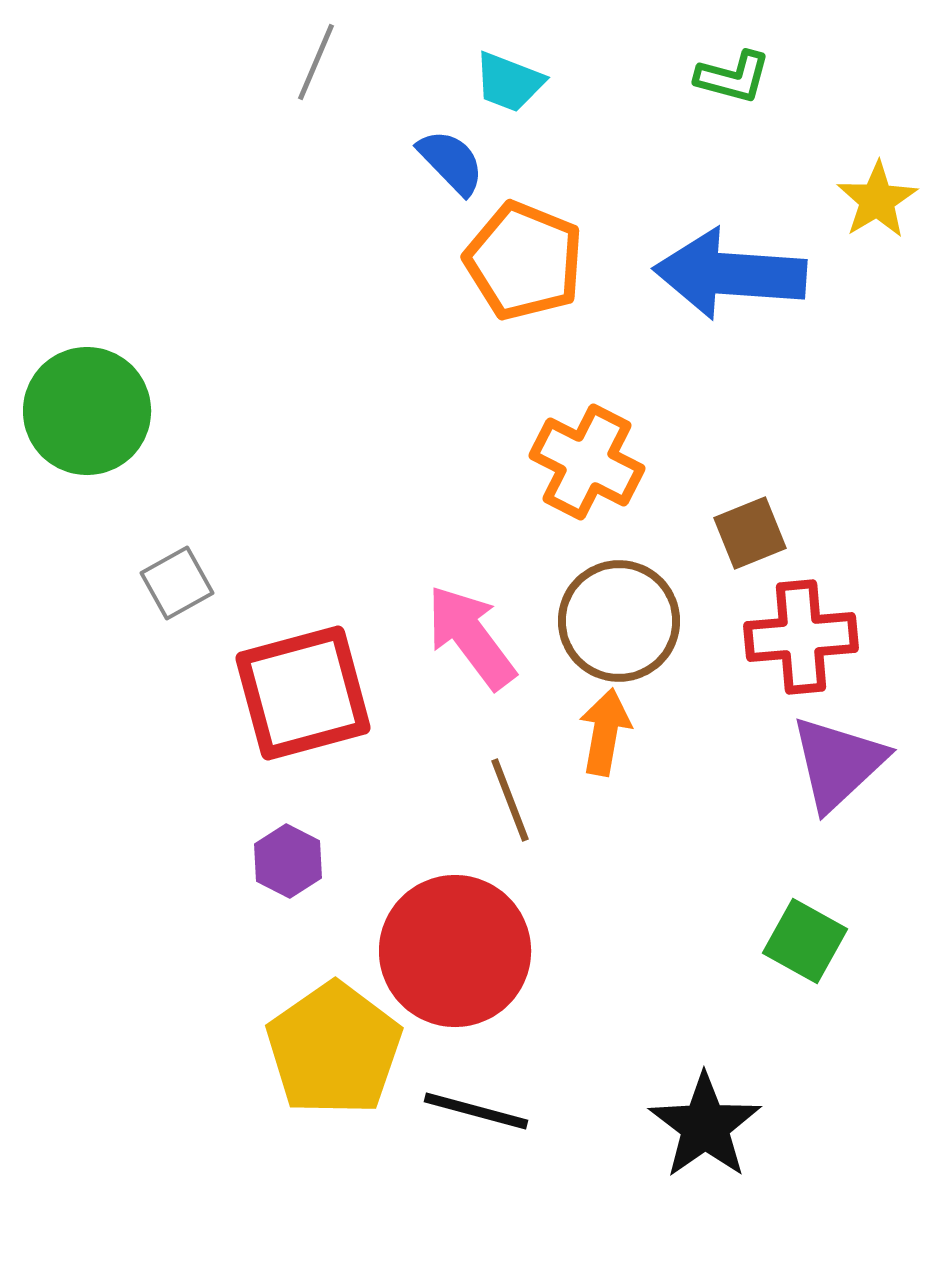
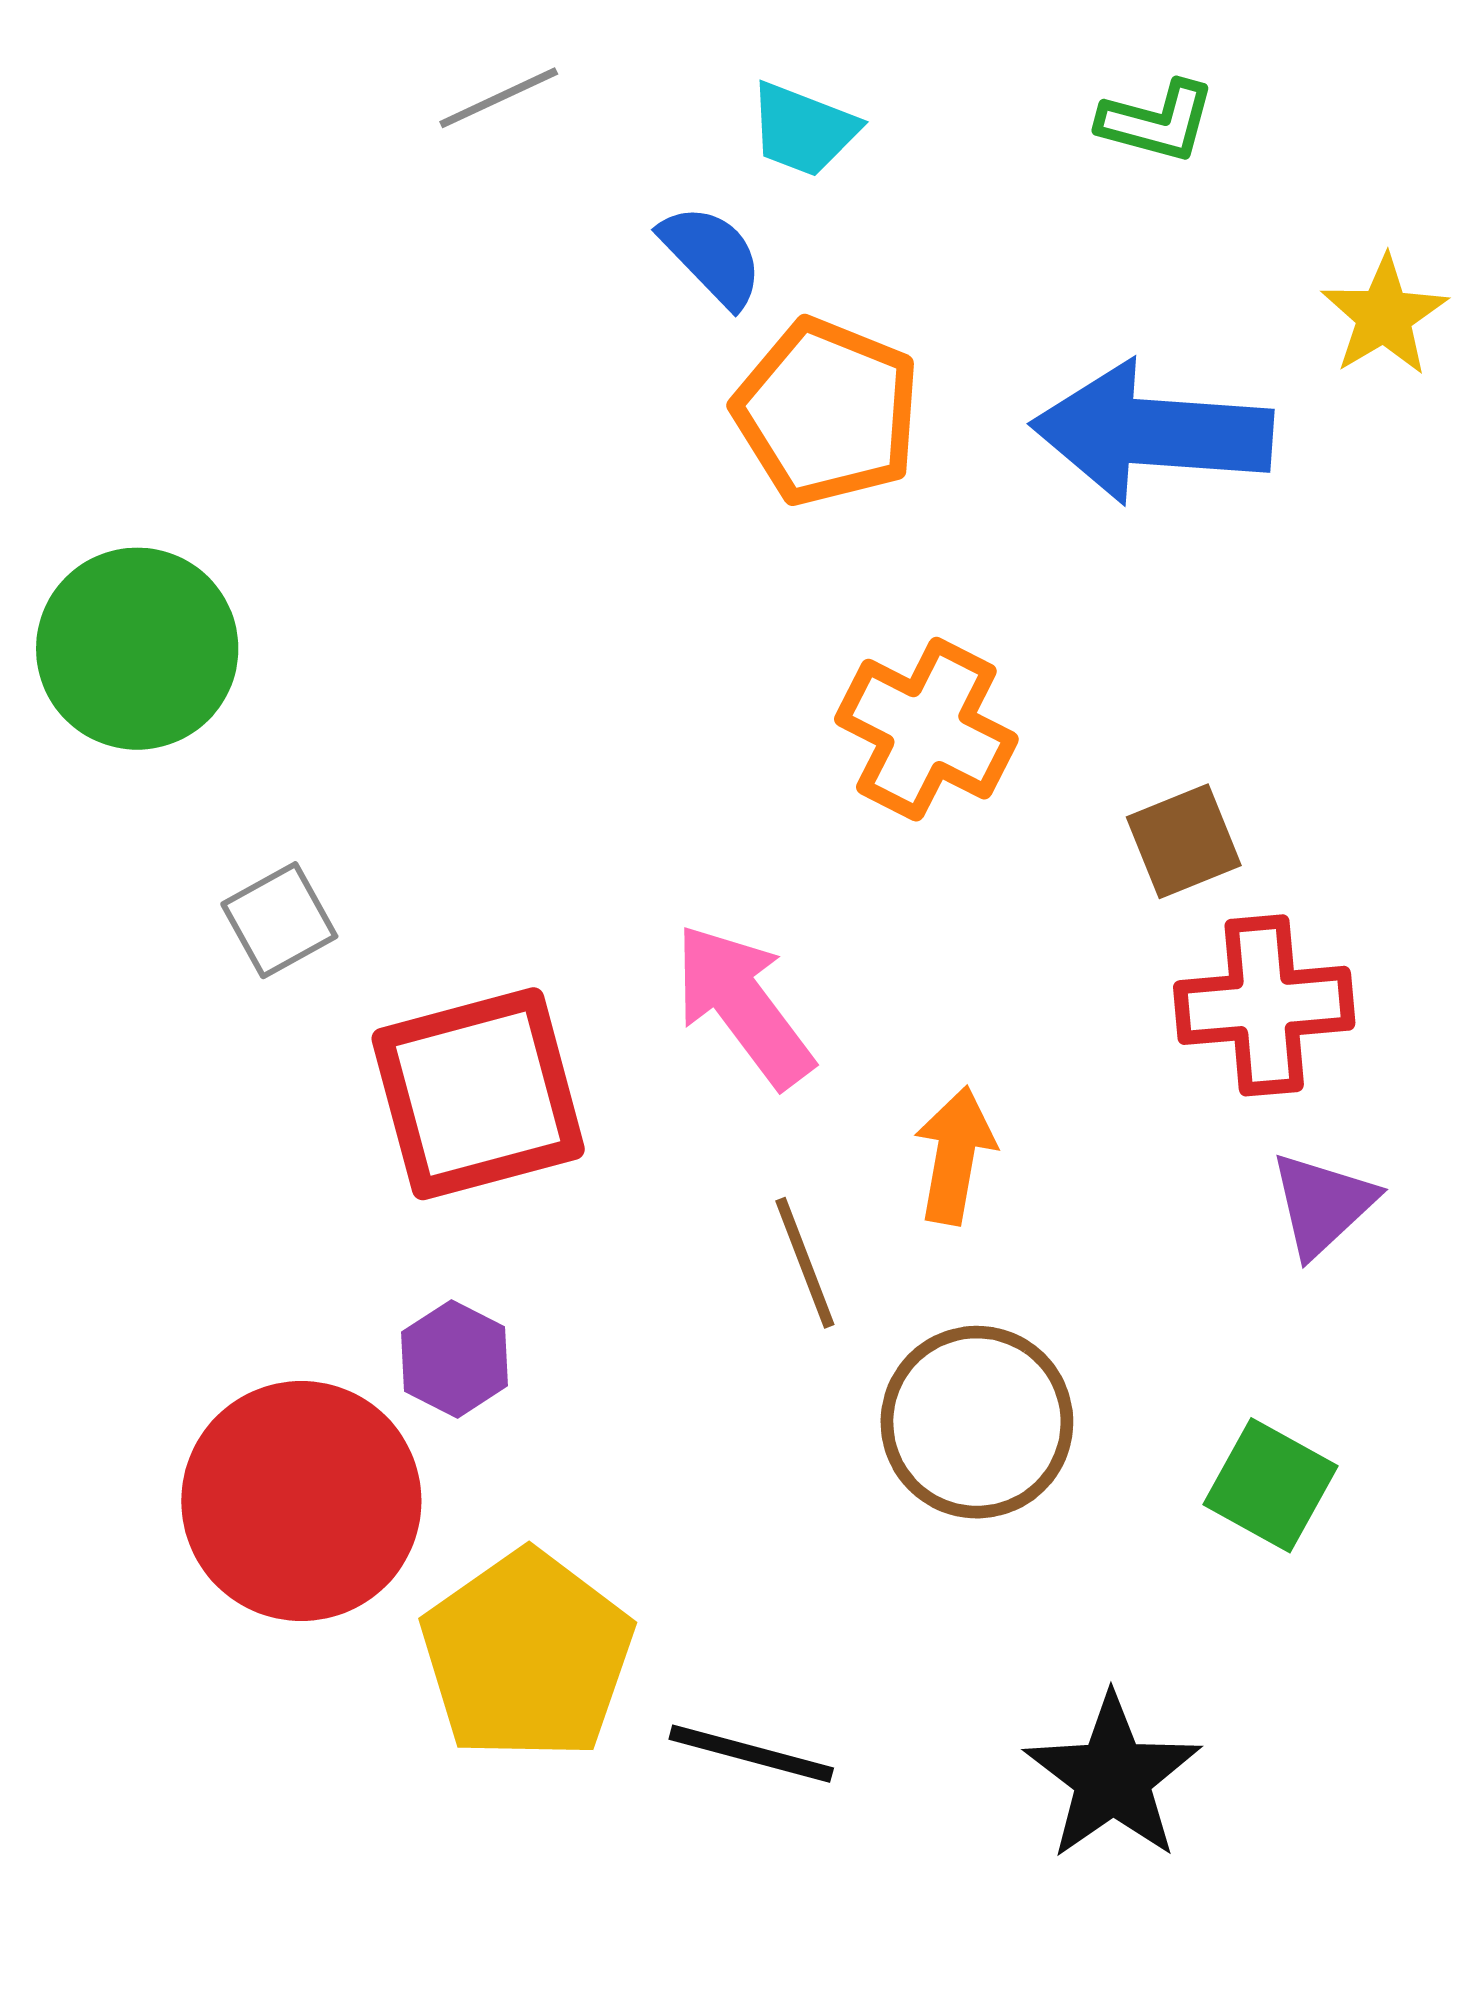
gray line: (316, 62) -> (499, 98), turned 42
brown circle: (619, 621) -> (977, 1422), moved
purple triangle: (838, 763) -> (1323, 1204), size x0.7
red circle: (455, 951) -> (301, 1501), moved

